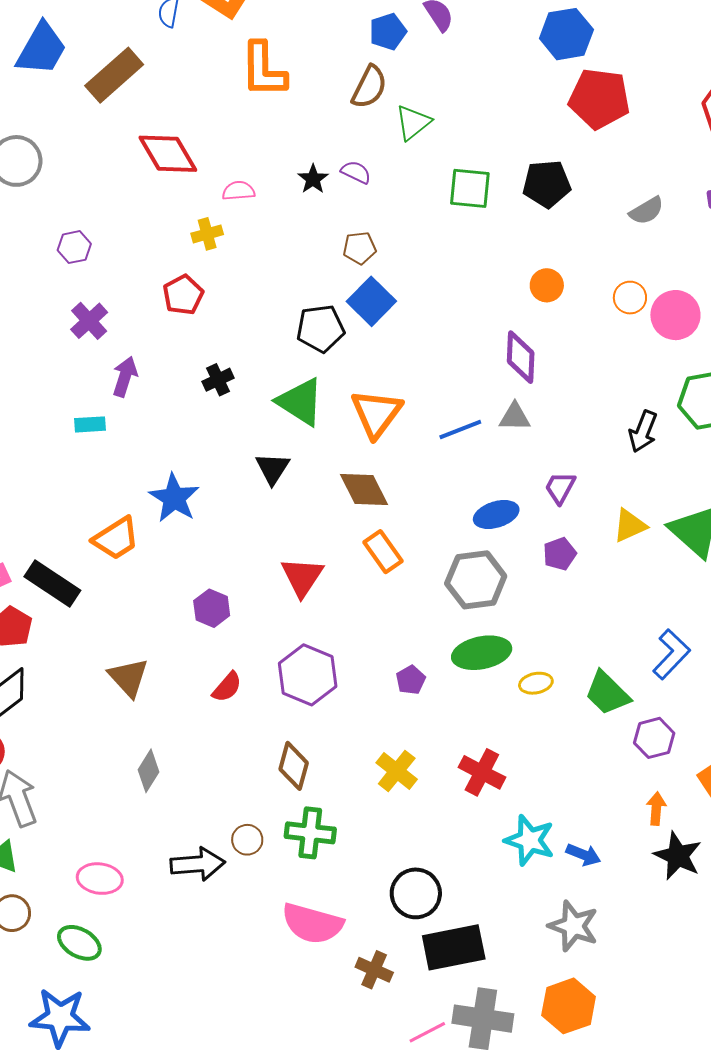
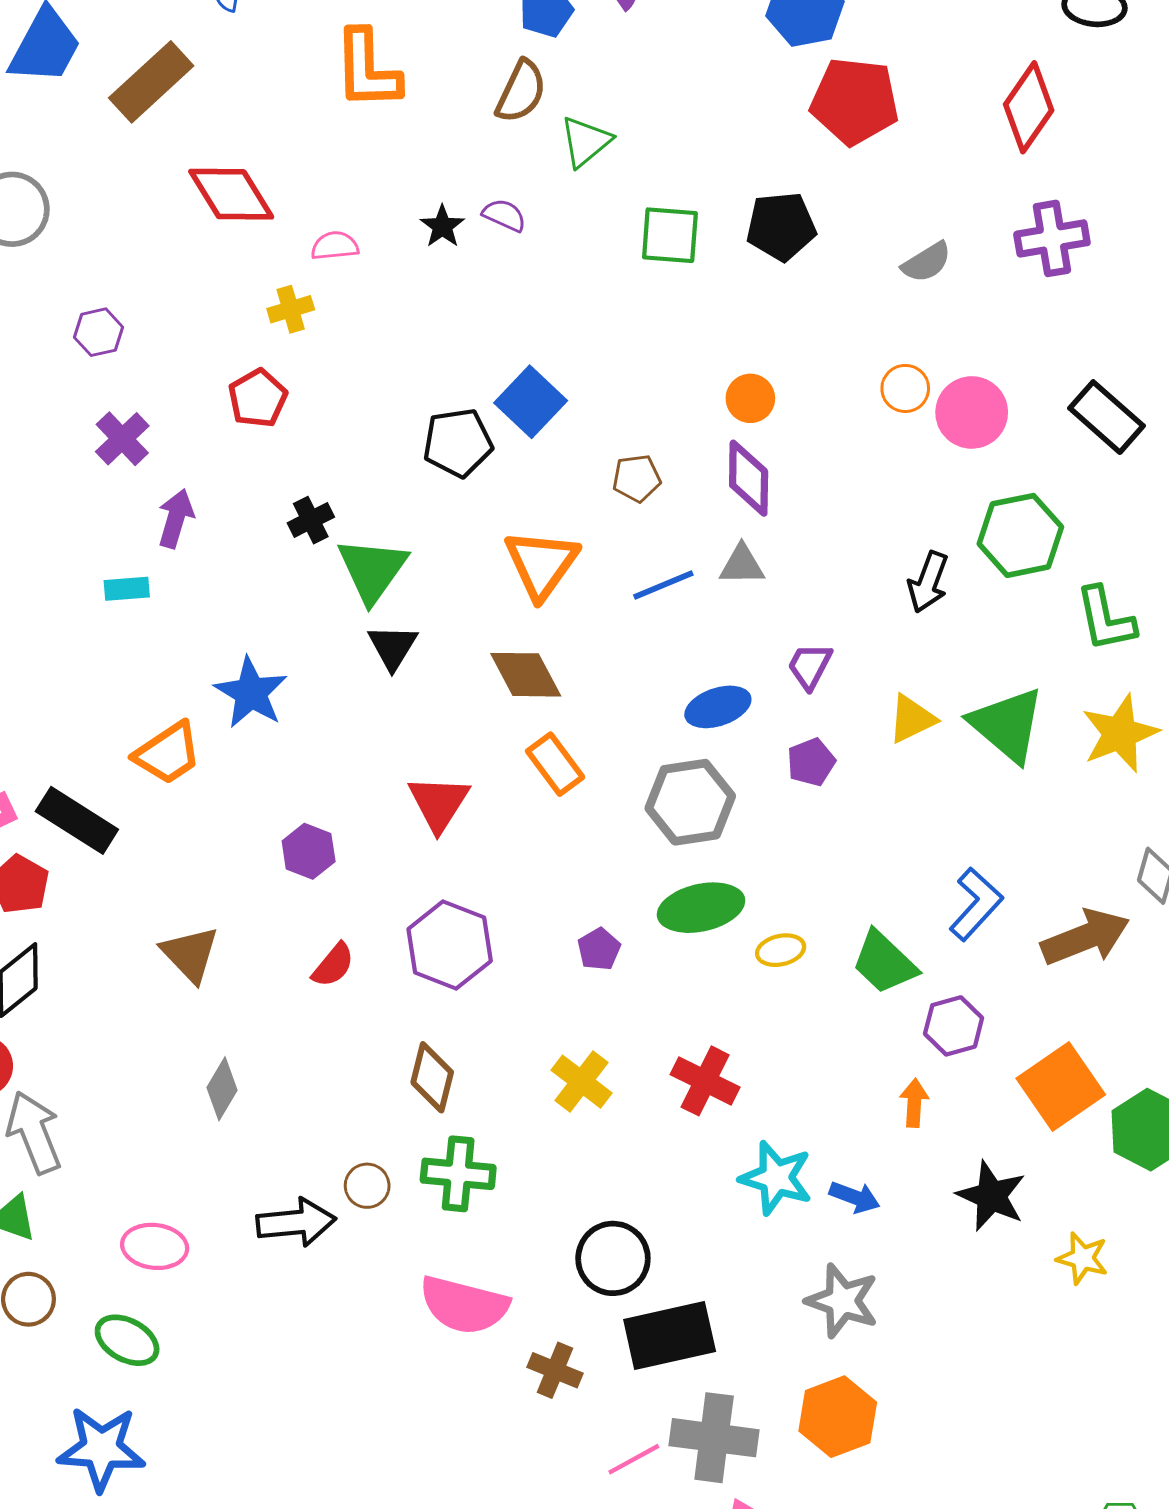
brown pentagon: (360, 248) -> (637, 478), moved
orange circle: (547, 285) -> (750, 398), moved
green triangle: (300, 402) -> (372, 570), moved, turned 34
orange arrow: (656, 809) -> (914, 1103), moved

